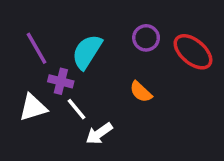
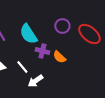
cyan semicircle: (87, 52) -> (28, 34), turned -65
purple cross: (61, 81) -> (42, 51), moved

